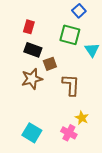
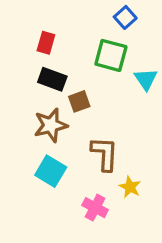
brown L-shape: (71, 85) -> (105, 154), moved
cyan square: (32, 133) -> (51, 171), moved
pink cross: (69, 133) -> (95, 208), moved

